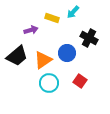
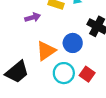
black trapezoid: (17, 56) -> (17, 72), moved
cyan circle: (49, 83) -> (64, 73), moved

